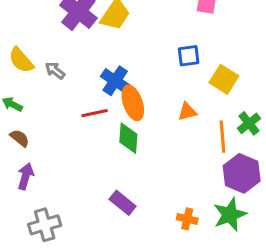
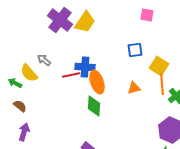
yellow semicircle: (21, 60) -> (29, 73), moved
blue cross: (115, 81) -> (85, 67), turned -30
red line: (95, 113) -> (71, 75), moved
orange line: (222, 137) -> (162, 84), moved

